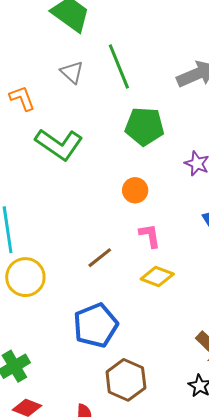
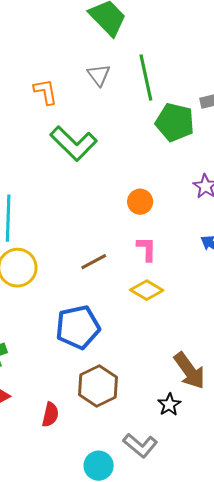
green pentagon: (144, 126) -> (175, 122), moved

